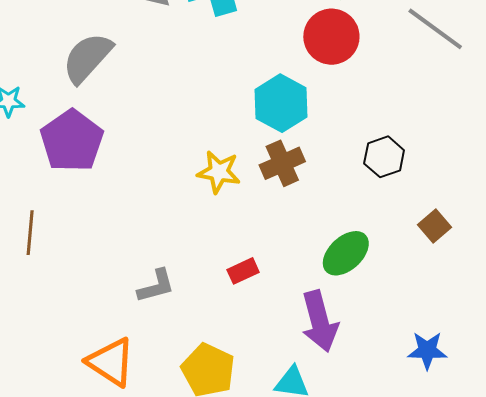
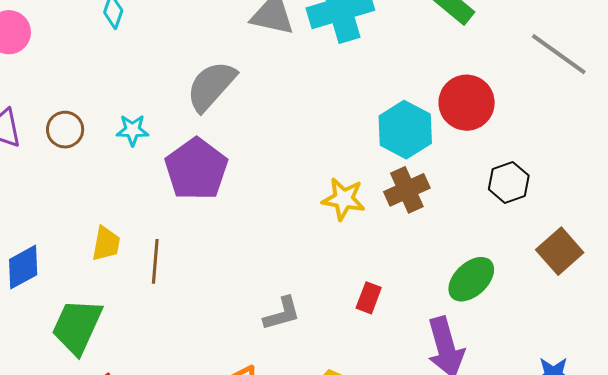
red circle: (331, 37) -> (467, 103), moved
brown square: (434, 226) -> (560, 251), size x1.4
red rectangle: (243, 271) -> (369, 298), turned -44

